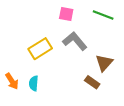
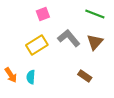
pink square: (66, 14) -> (43, 14), moved, turned -32
brown triangle: (104, 63) -> (95, 42), moved

